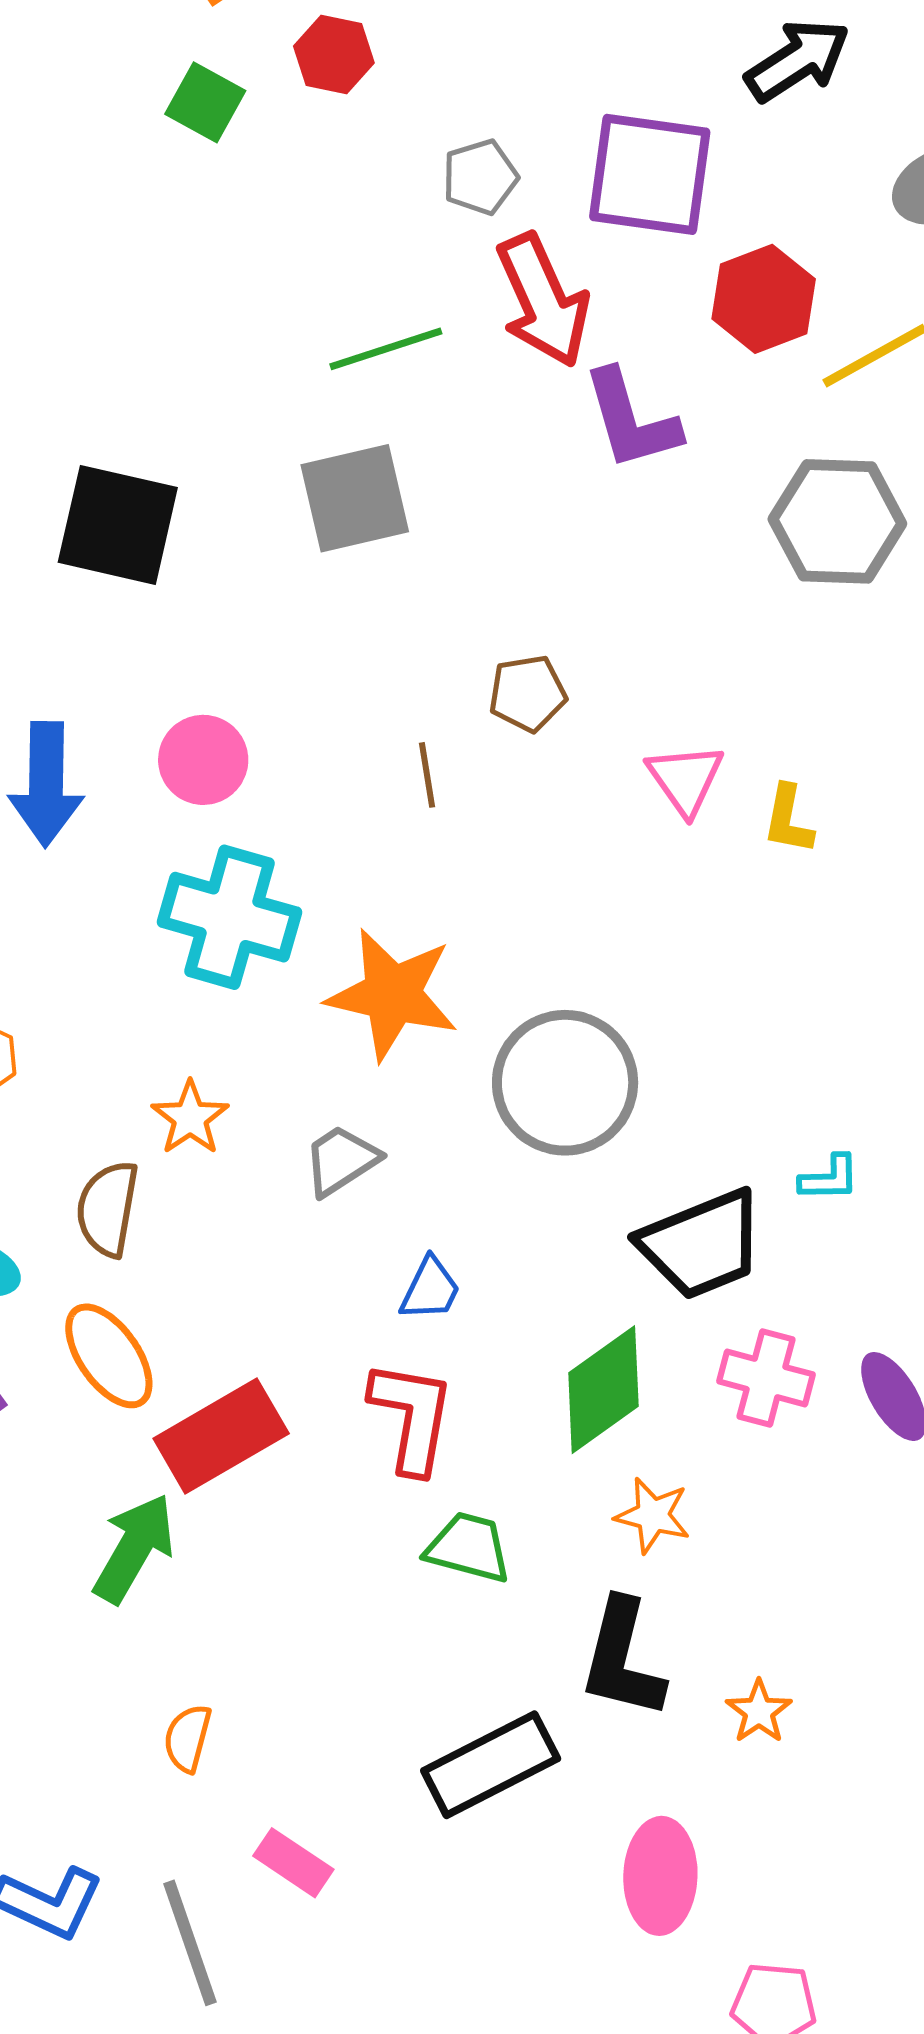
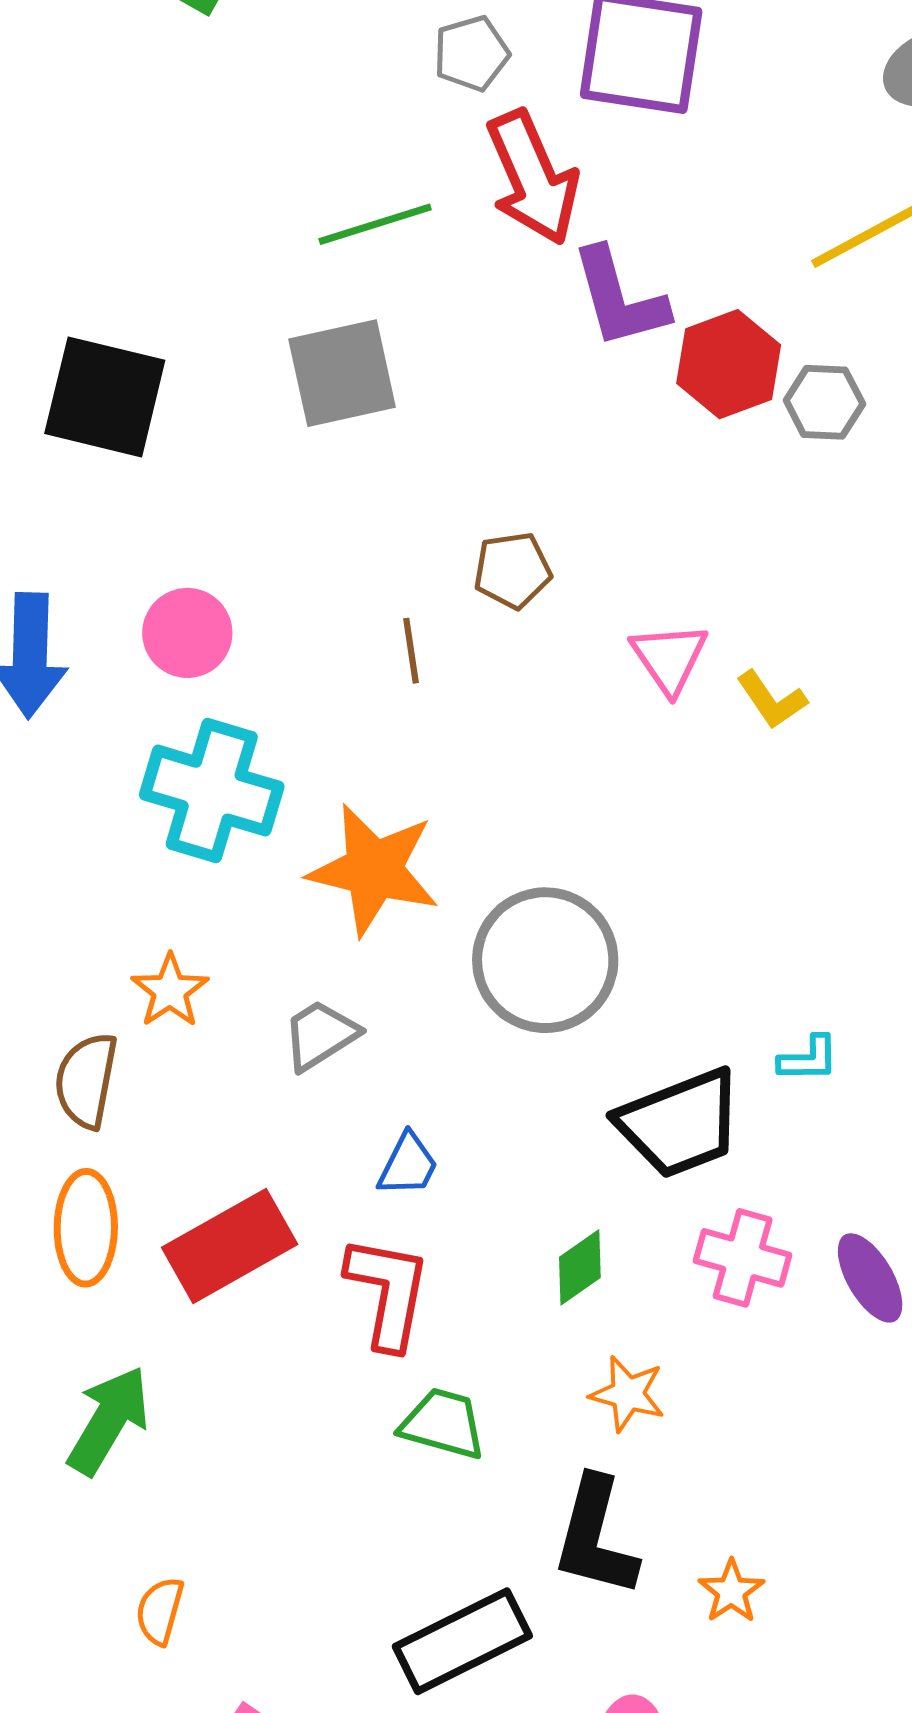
red hexagon: (764, 299) -> (729, 364), moved
gray hexagon: (837, 521) -> (824, 402), size x0.6
yellow L-shape: (788, 820) -> (772, 700), turned -46
orange ellipse: (109, 1356) -> (86, 1228), turned 35
green diamond: (603, 1390) -> (580, 1267), size x0.6
red rectangle: (221, 1436) -> (230, 1246), moved

